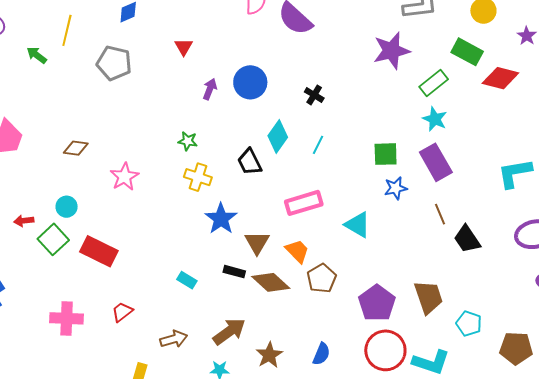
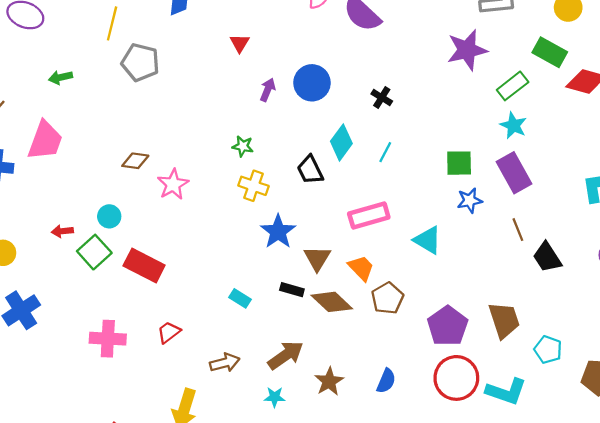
green arrow: (37, 55) -> (61, 77), moved, turned -50
gray pentagon: (114, 63) -> (140, 62), moved
brown diamond: (76, 148) -> (135, 161), moved

